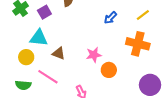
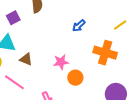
yellow line: (143, 15) -> (120, 25), moved

